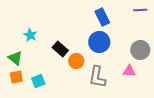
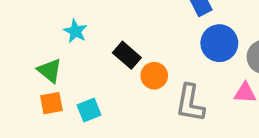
blue circle: (99, 42) -> (219, 43), moved

